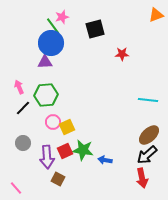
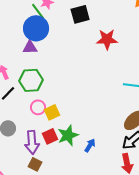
red star: (122, 54) -> (107, 39), size x1.5
green star: (83, 150) -> (68, 135), turned -30
blue arrow: (105, 160) -> (90, 145), turned 112
brown square: (58, 179) -> (35, 164), moved

